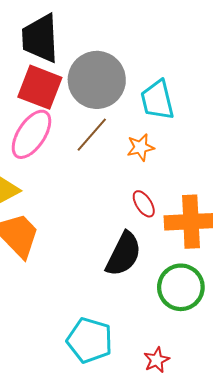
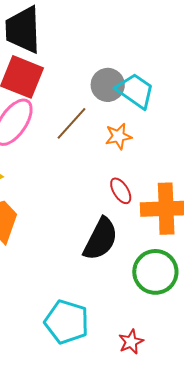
gray circle: (97, 80) -> (108, 85), moved, size x0.6
cyan trapezoid: (157, 100) -> (135, 91), turned 138

